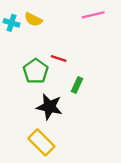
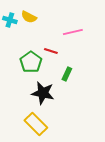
pink line: (93, 15) -> (73, 32), moved

